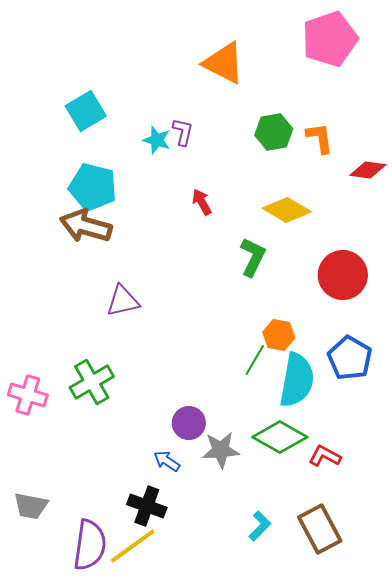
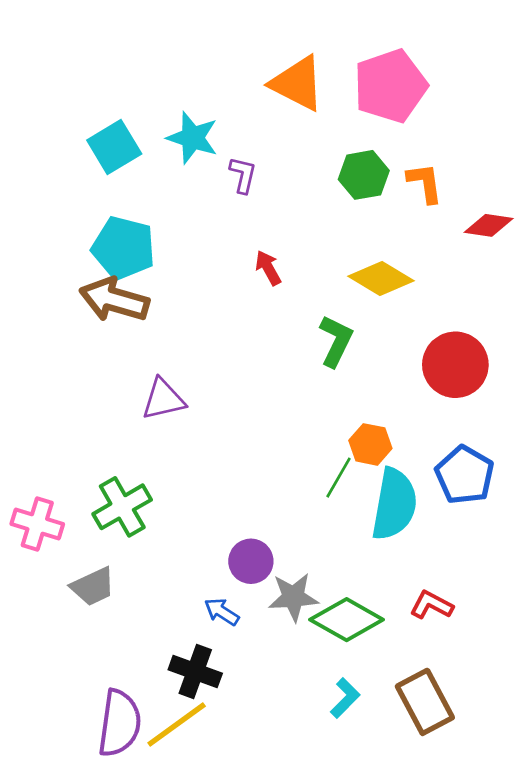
pink pentagon: (330, 39) -> (390, 86), moved
cyan star: (157, 140) -> (193, 138), moved, size x1.4
green diamond: (280, 437) -> (347, 620), moved
gray trapezoid: (31, 506) -> (93, 586), moved, turned -36

